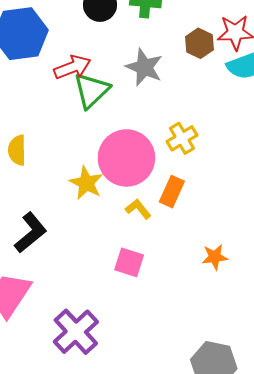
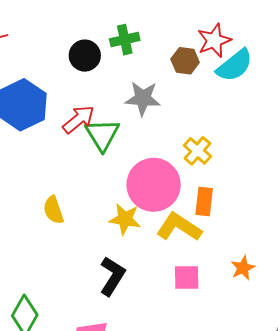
yellow L-shape: (138, 209) -> (179, 227), size x1.8
black L-shape: (31, 233) -> (112, 276), moved
orange star: (215, 257) -> (243, 268), moved

